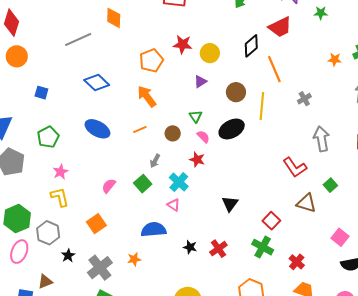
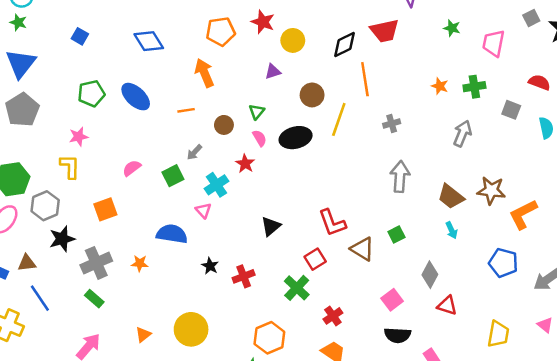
green star: (321, 13) -> (452, 28), moved
green pentagon: (48, 137) -> (91, 94), moved
red L-shape: (295, 167) -> (332, 223), moved
black star: (68, 255) -> (62, 239), size x1.5

